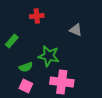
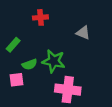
green semicircle: (26, 67) -> (30, 64), moved
pink square: (26, 86) -> (16, 80), moved, turned -32

